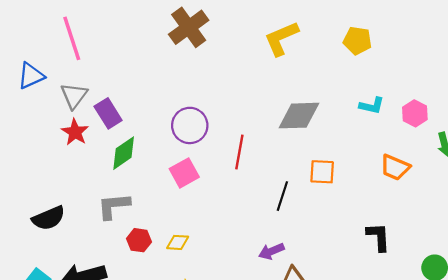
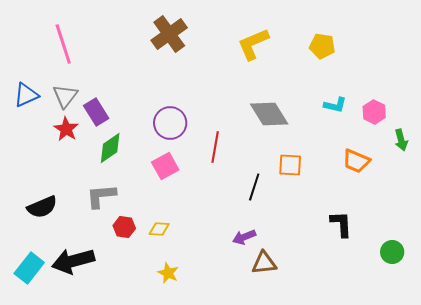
blue triangle: (31, 76) -> (26, 95), moved
gray diamond: (299, 116) -> (269, 114), turned 60

